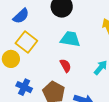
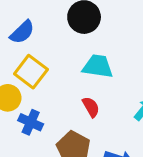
blue cross: (24, 87) -> (31, 122), moved

